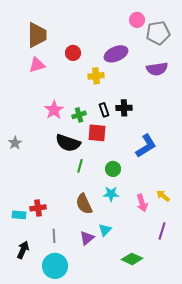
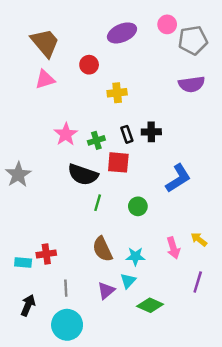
brown trapezoid: (37, 35) -> (45, 43), turned -40
purple ellipse: (116, 54) -> (122, 33), moved
gray star: (15, 143) -> (18, 175), size x1.5
cyan star: (111, 194) -> (135, 256), moved
green diamond: (132, 259) -> (150, 305), moved

